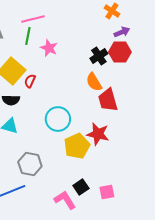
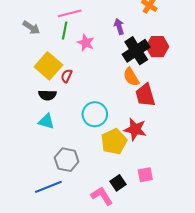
purple arrow: (122, 32) -> (119, 27), moved, turned -84
black cross: (99, 56) -> (136, 51), size x1.5
pink square: (107, 192) -> (145, 175), moved

